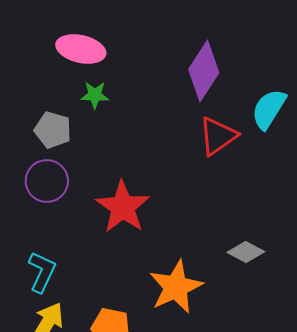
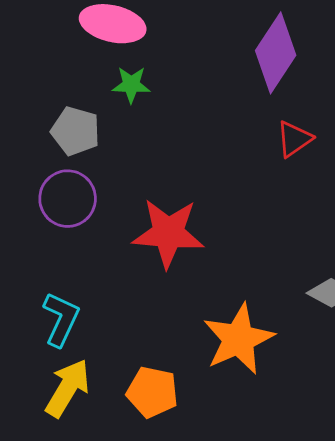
red triangle: (218, 136) -> (294, 139), size x0.7
red star: (123, 207) -> (168, 233), turned -30

